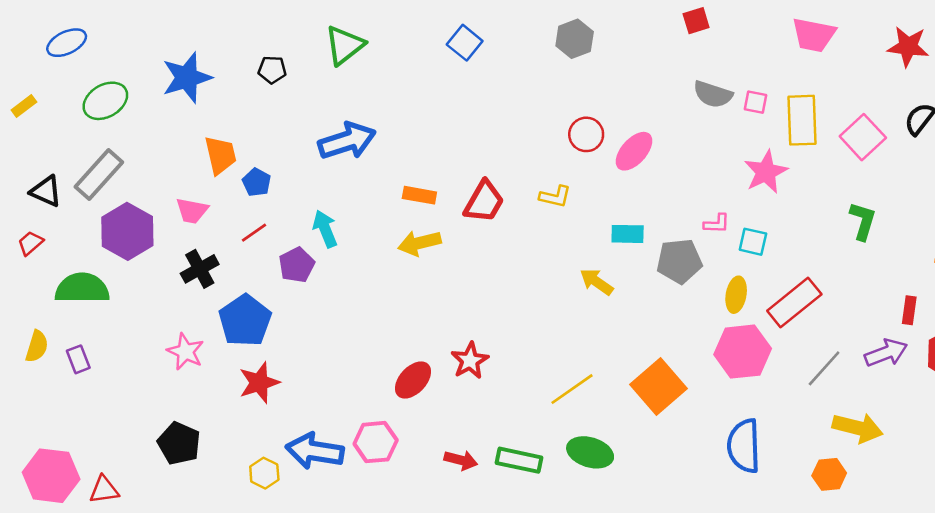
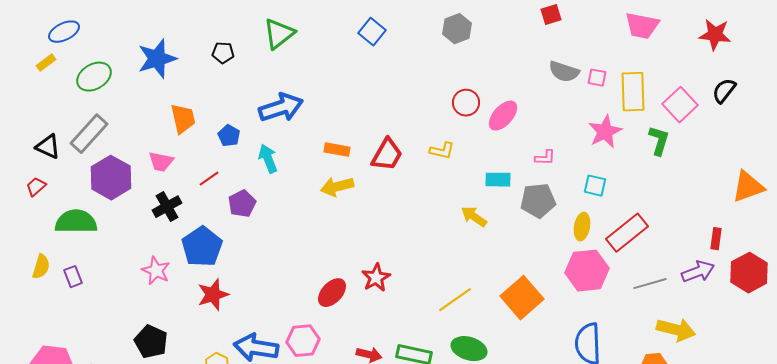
yellow rectangle: (24, 106) -> (46, 63), moved
blue pentagon: (257, 182) -> (229, 136), moved
green L-shape: (863, 221) -> (659, 141), moved
pink L-shape: (717, 224) -> (545, 158), moved
cyan arrow: (325, 229) -> (268, 159), moved
gray line: (824, 368) -> (650, 284), turned 32

